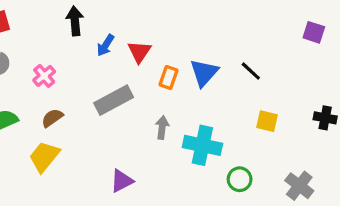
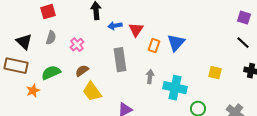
blue arrow: (106, 45) -> (115, 26), turned 48
black line: (251, 71) -> (243, 43), moved
gray rectangle: (114, 100) -> (120, 60), turned -70
yellow trapezoid: (44, 157) -> (92, 92), moved, turned -75

